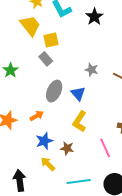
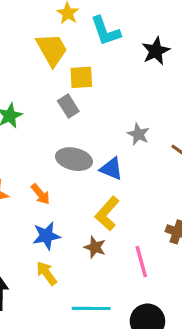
gray ellipse: (54, 91) -> (74, 159), turned 70
blue triangle: (78, 93) -> (111, 169), turned -35
orange arrow: (37, 116) -> (40, 194), turned 72
brown star: (67, 148) -> (95, 247), moved

